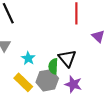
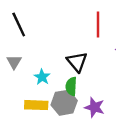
black triangle: (67, 58) -> (77, 62), moved
yellow rectangle: (23, 82) -> (36, 105), turned -42

